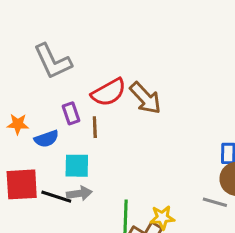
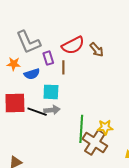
gray L-shape: (53, 61) -> (28, 42), moved
brown arrow: (145, 98) -> (97, 50), size x0.7

